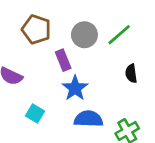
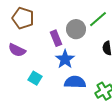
brown pentagon: (36, 29) -> (23, 18), moved
gray circle: (84, 35) -> (76, 29), moved

